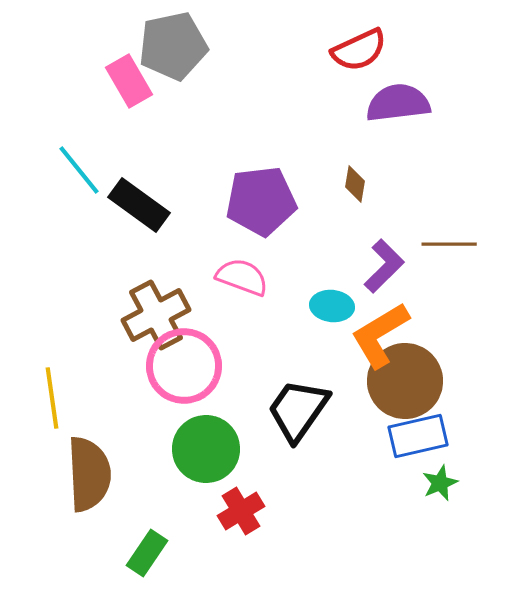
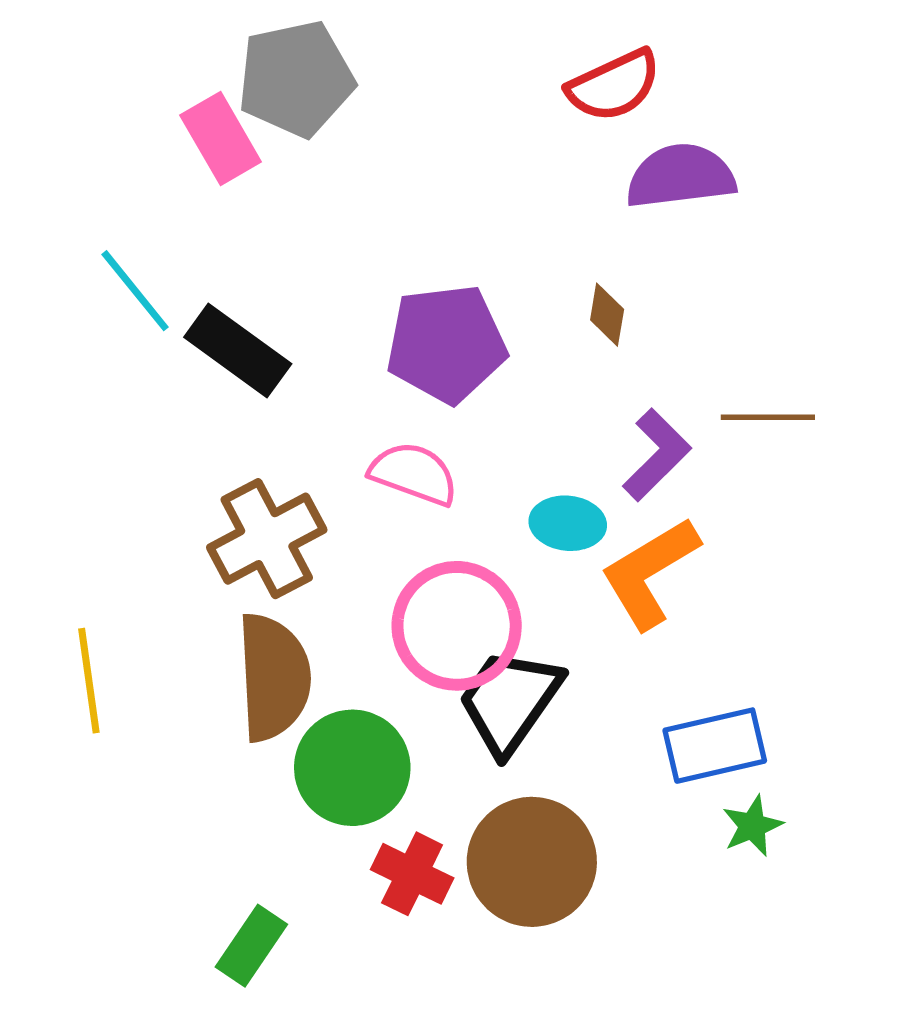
pink circle: (184, 366) -> (457, 626), moved
brown circle: (405, 381) -> (532, 862), moved
brown semicircle: (89, 474) -> (274, 677), moved
red cross: (241, 511) -> (412, 874), turned -33

